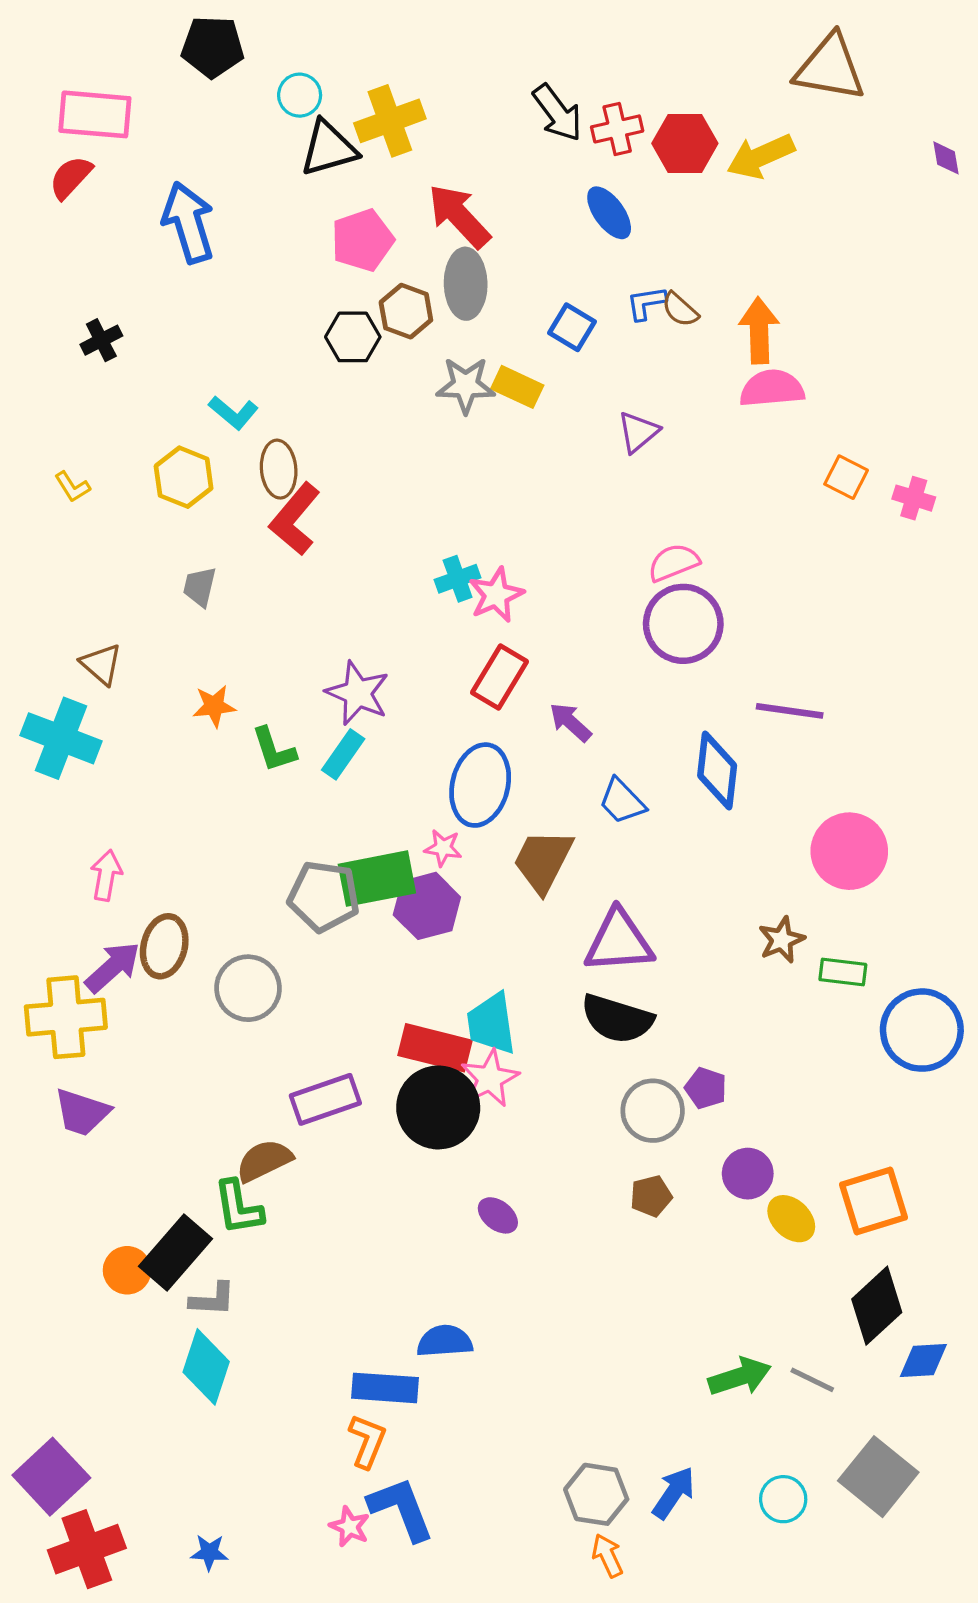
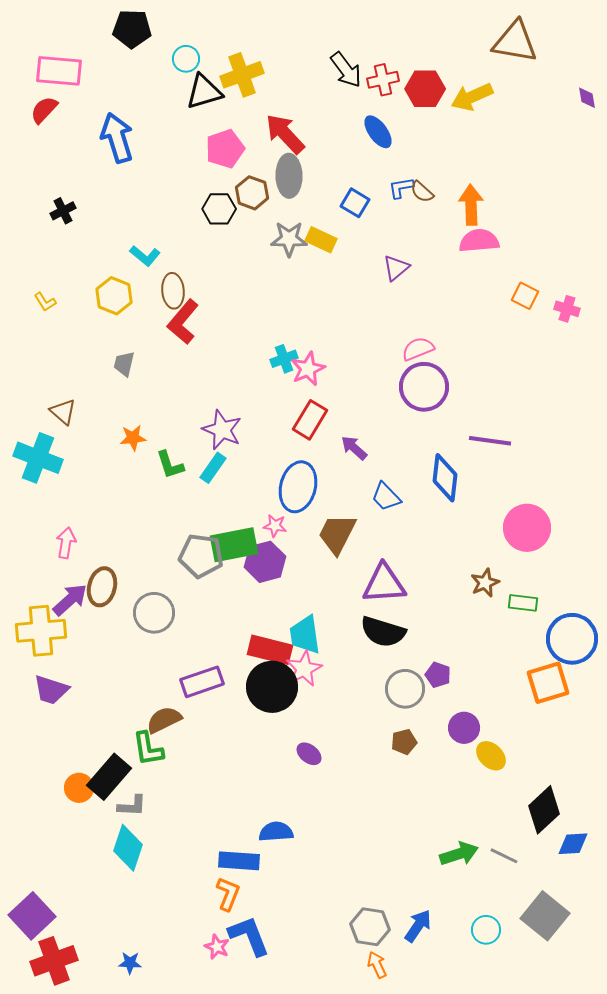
orange square: (873, 1201) -> (548, 683), moved

